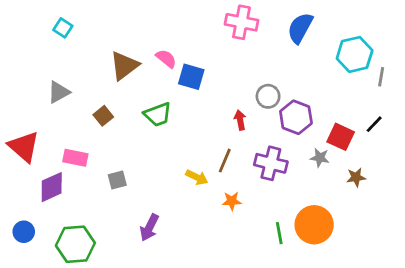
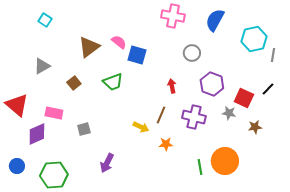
gray circle: (268, 96) -> (192, 53), moved

